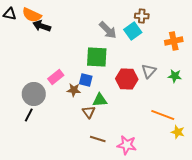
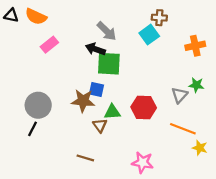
black arrow: (42, 26) -> (95, 49), moved
gray arrow: (108, 30) -> (107, 31), moved
gray triangle: (149, 71) -> (180, 95), moved
pink rectangle: (56, 77) -> (49, 45), moved
red hexagon: (127, 79) -> (144, 107), moved
brown star: (74, 90) -> (83, 101), size x1.5
brown line: (98, 139) -> (85, 158), moved

